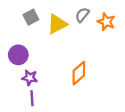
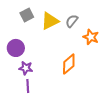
gray semicircle: (82, 15) -> (72, 21), moved
orange star: (106, 22) -> (91, 37), moved

